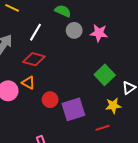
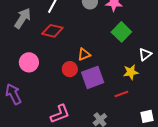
green square: (105, 75) -> (121, 32), moved
orange triangle: (28, 83) -> (84, 54), moved, turned -48

